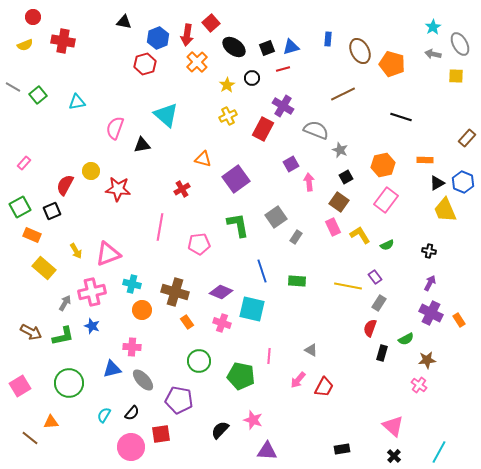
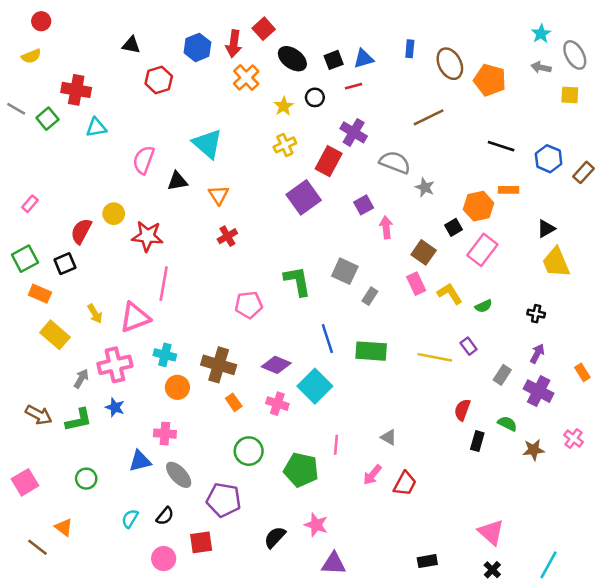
black triangle: (124, 22) -> (131, 45), moved
red cross: (63, 41) -> (76, 90), moved
red hexagon: (145, 64) -> (159, 80), moved
orange triangle: (203, 159) -> (219, 195), moved, turned 42
orange rectangle: (425, 160) -> (509, 190), moved
black square: (346, 177) -> (454, 227), moved
purple square: (236, 179) -> (304, 197), moved
blue hexagon: (463, 182) -> (549, 159), moved
gray square: (276, 217) -> (345, 271), turned -30
pink line: (160, 227) -> (164, 284), moved
green rectangle: (297, 281) -> (371, 351), size x1.4
gray rectangle: (379, 303) -> (502, 375), moved
cyan square: (252, 309) -> (315, 386), turned 32
orange rectangle: (459, 320) -> (582, 372), moved
green semicircle: (406, 339) -> (507, 424), turned -126
green circle: (69, 383) -> (86, 479), size x0.6
pink cross: (419, 385) -> (574, 439), moved
orange triangle: (51, 422) -> (64, 527), turned 42
pink circle: (131, 447) -> (164, 559), size x0.7

